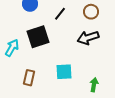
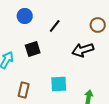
brown circle: (91, 12) -> (98, 25), moved
black square: (38, 37) -> (33, 49), size x0.7

